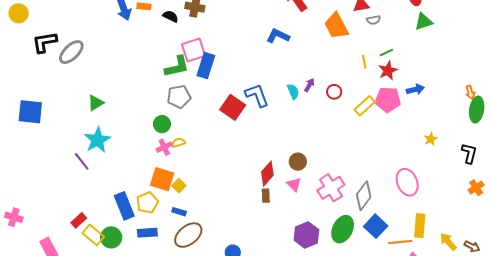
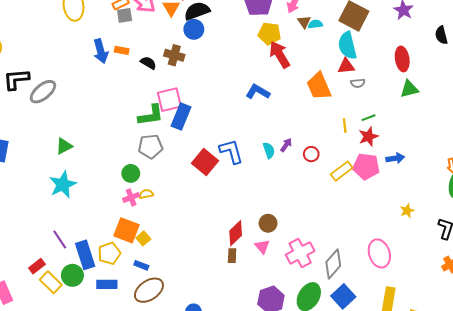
purple line: (82, 161) -> (60, 240), moved
green circle: (111, 237) -> (72, 275), moved

